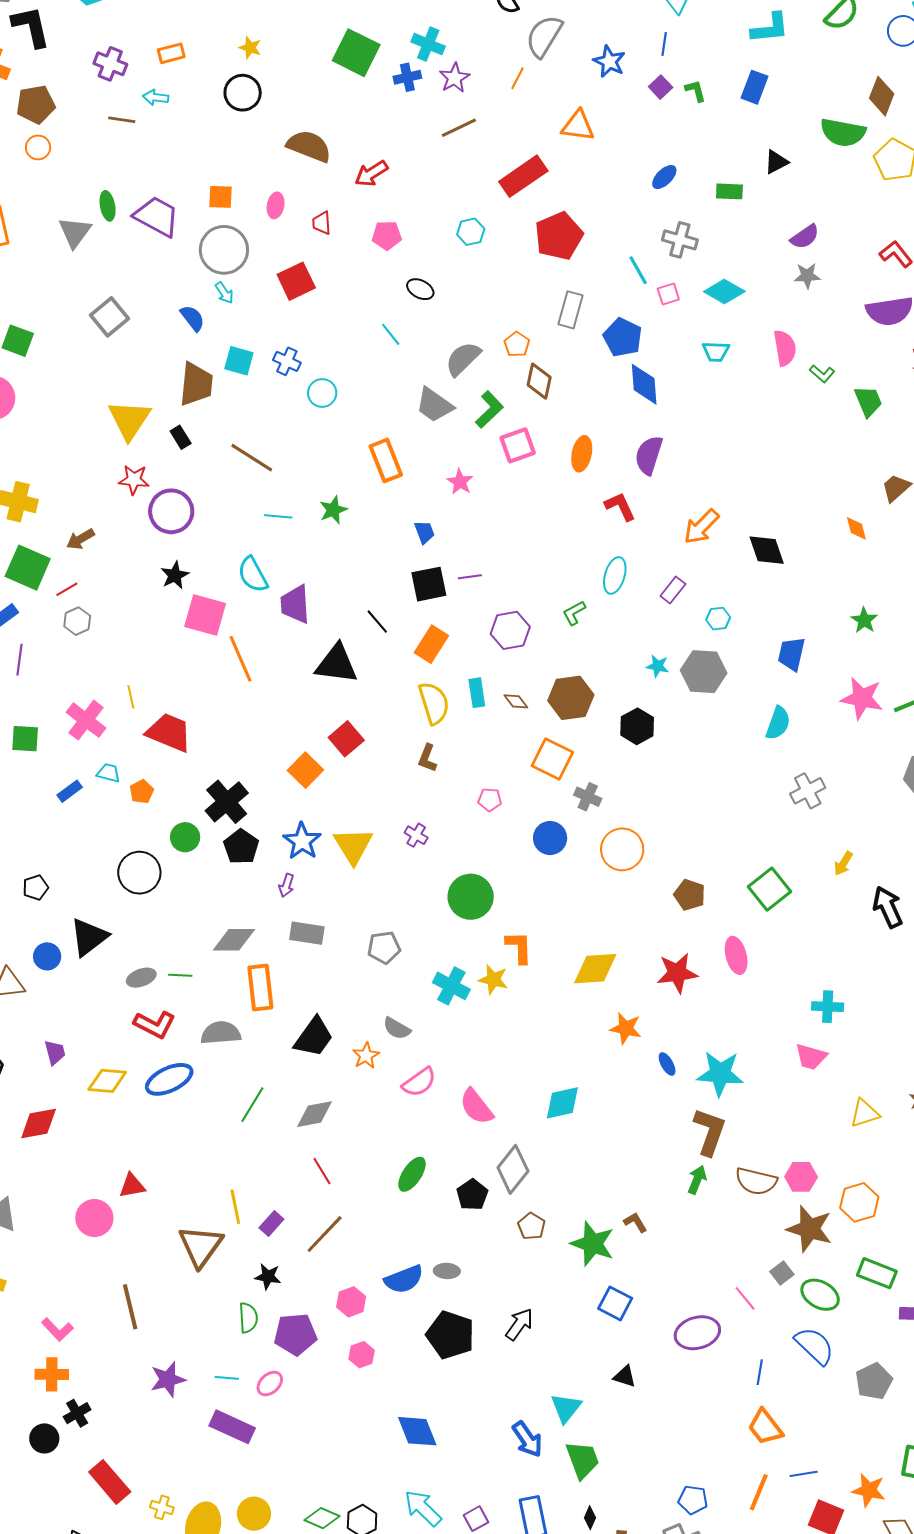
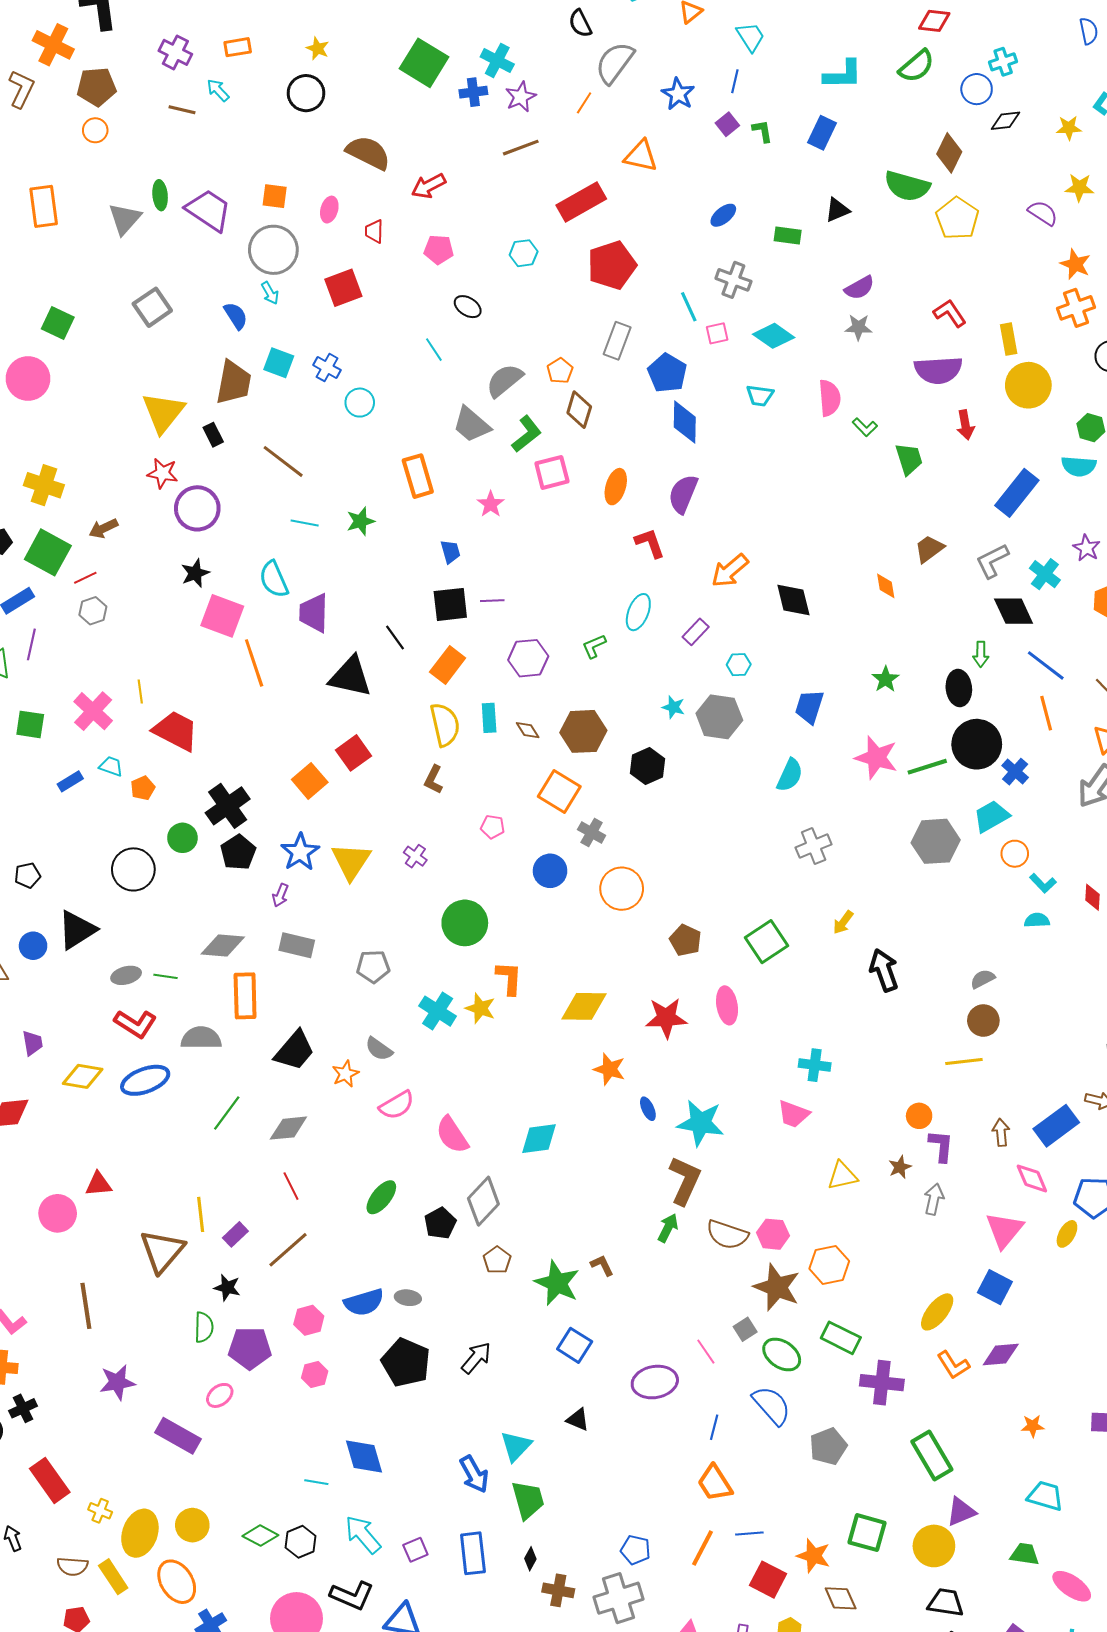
cyan arrow: (156, 97) -> (218, 90), turned 35
cyan line: (227, 1378) -> (316, 1482), moved

